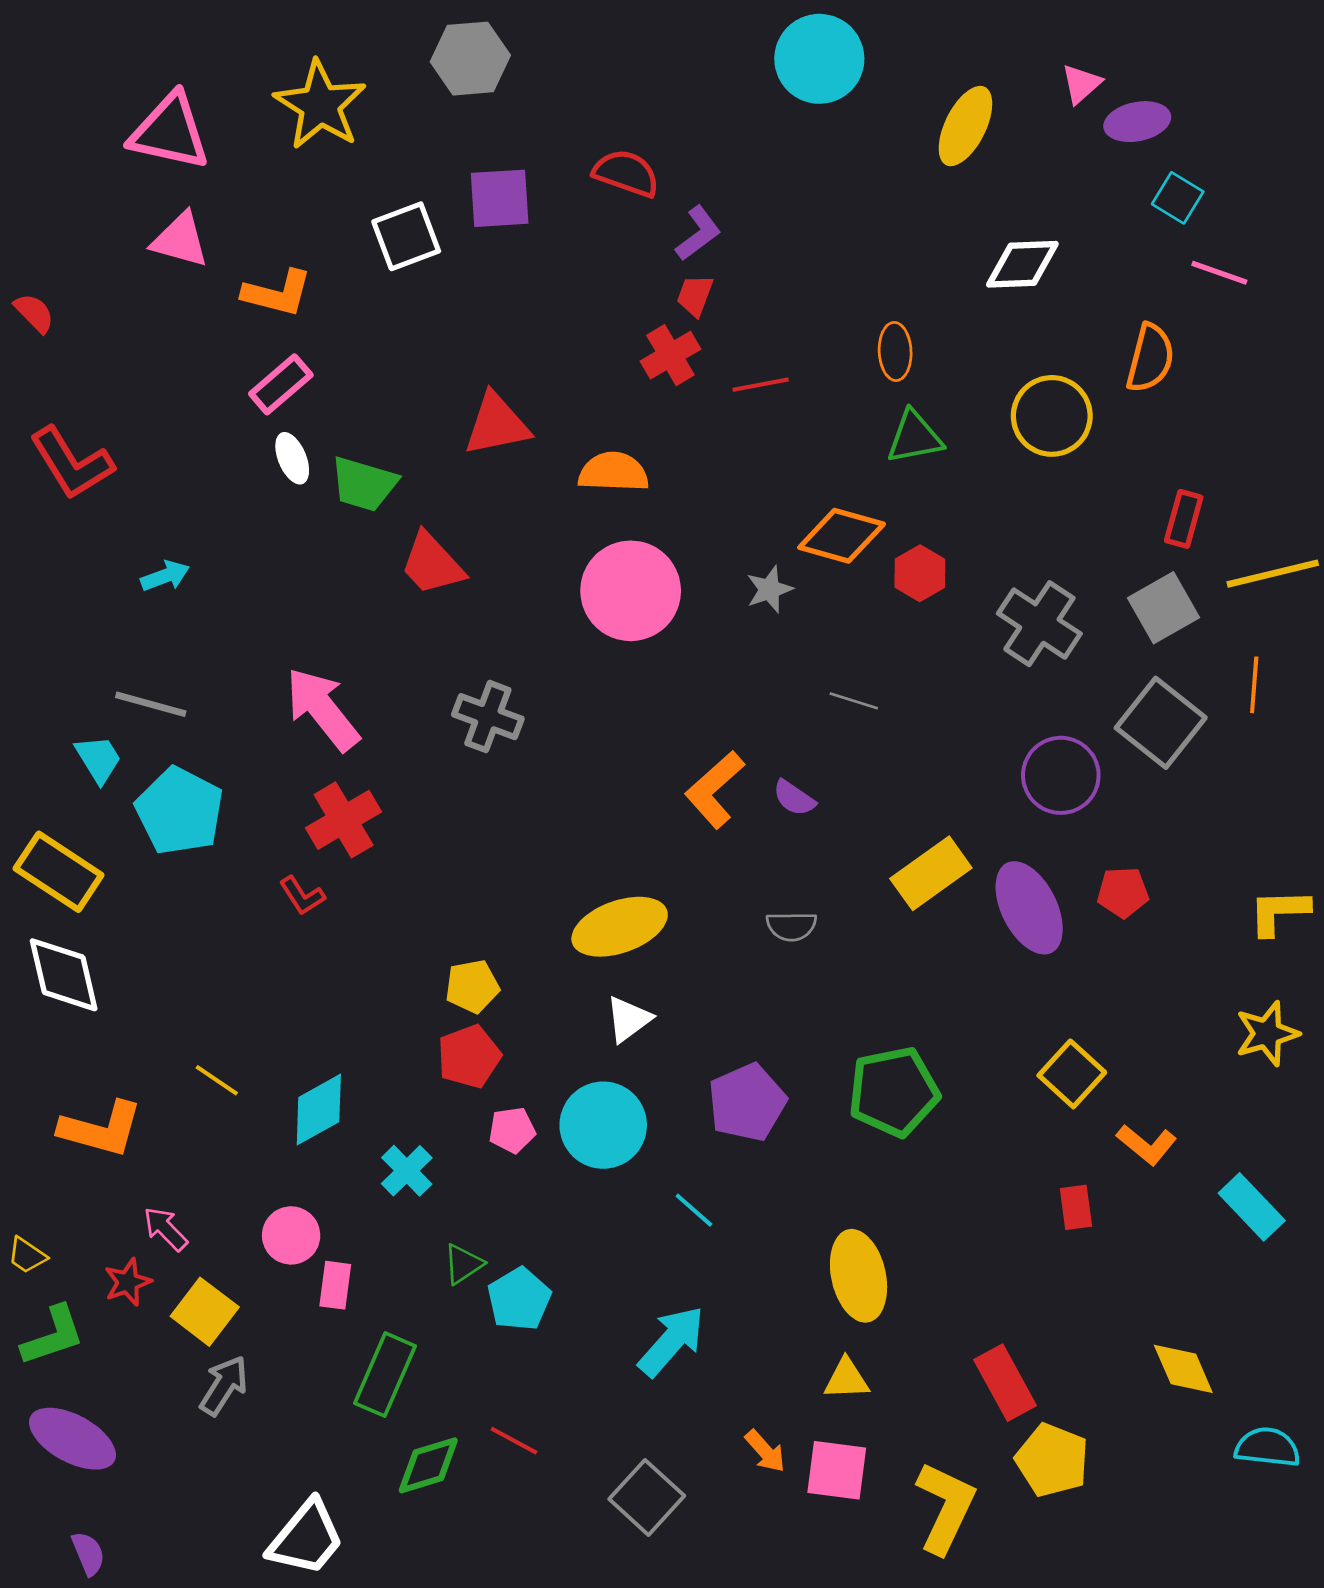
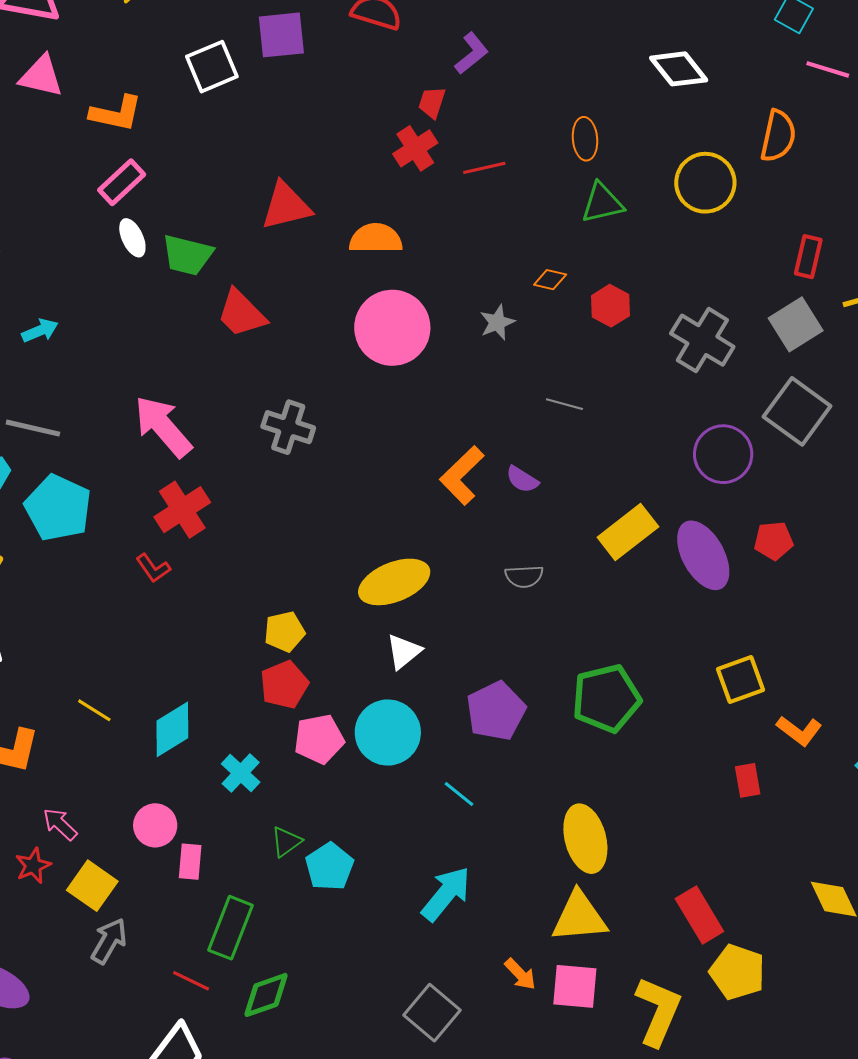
purple L-shape: (698, 233) -> (472, 53), moved
white diamond: (1022, 264) -> (679, 69), turned 56
orange diamond: (842, 536) -> (550, 280), size x0.5
yellow square: (1072, 1074) -> (741, 680), turned 30
pink pentagon: (512, 1130) -> (319, 739), size x1.4
yellow triangle: (846, 1379) -> (579, 917), size x1.6
red line: (514, 1441) -> (191, 981), moved

